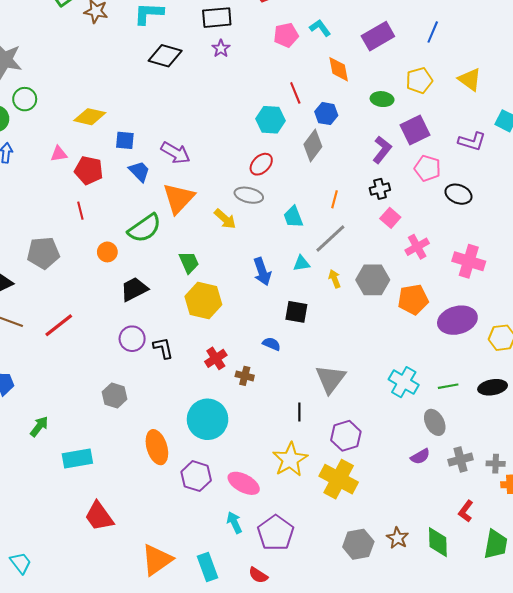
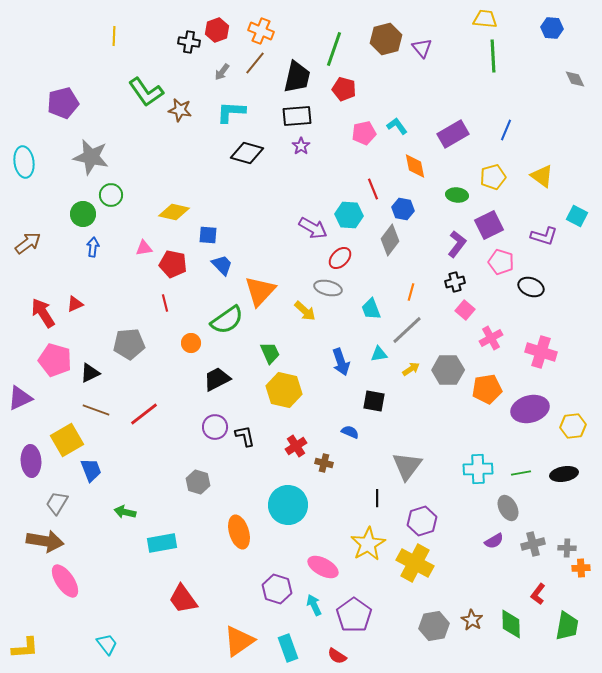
purple arrow: (175, 153) -> (313, 228), moved
yellow arrow: (335, 279) -> (411, 369), turned 78
cyan cross: (404, 382) -> (478, 469), turned -32
green arrow: (39, 426) -> (125, 512), turned -115
purple hexagon: (196, 476) -> (277, 589), moved

